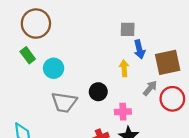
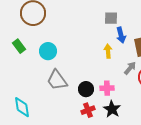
green rectangle: (28, 55) -> (19, 46), moved
black circle: (98, 92) -> (86, 89), moved
gray trapezoid: (64, 102) -> (57, 80), turned 45

